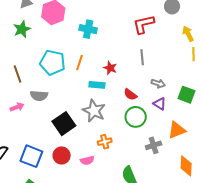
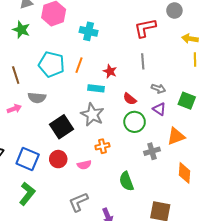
green star: (22, 29) -> (21, 30), turned -30
yellow arrow: (188, 34) -> (190, 39), turned -56

